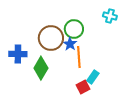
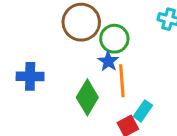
brown circle: (51, 38) -> (81, 22), moved
green diamond: (41, 68) -> (87, 97), moved

